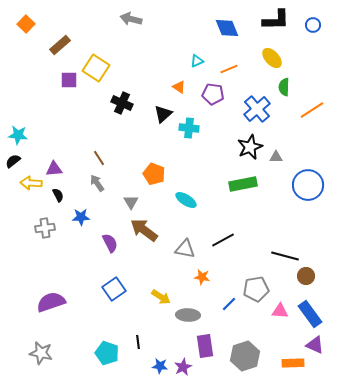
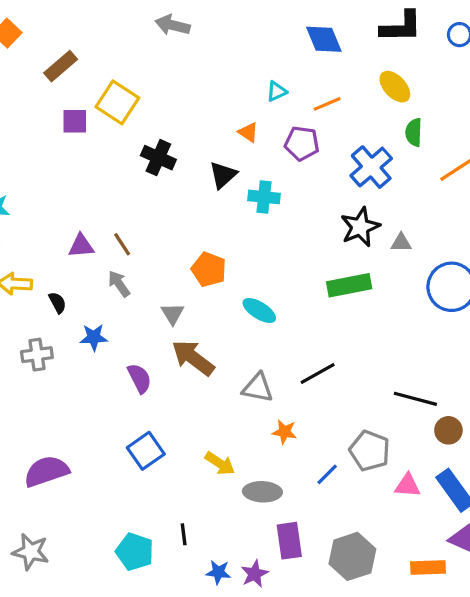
purple triangle: (54, 169) -> (81, 246), moved
gray pentagon: (256, 289) -> (370, 451), turned 30

